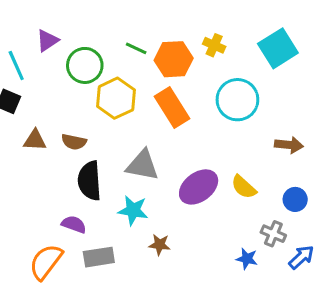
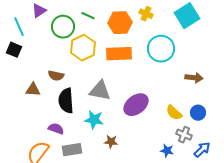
green line: (136, 48) -> (88, 16), moved
orange rectangle: (172, 108) -> (119, 54), turned -60
brown triangle: (35, 140) -> (33, 90), moved
yellow semicircle: (244, 187) -> (174, 113), moved

